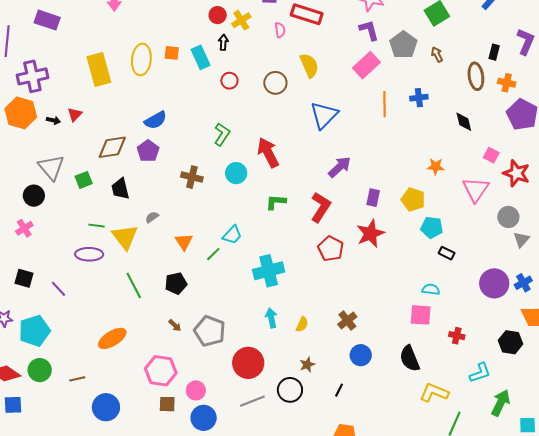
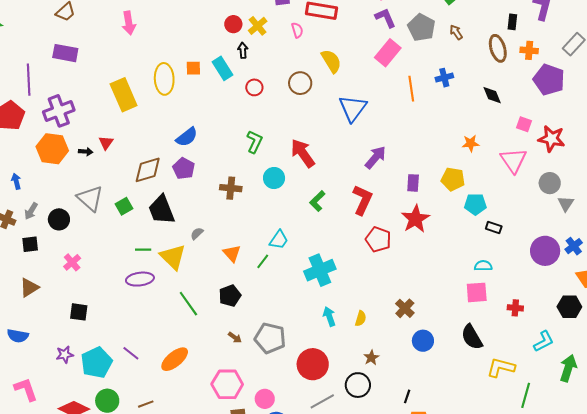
black trapezoid: (120, 189) -> (161, 210), size x1.4
black circle: (34, 196) -> (59, 219), moved
green L-shape: (276, 202) -> (317, 201), turned -40
purple line: (58, 289) -> (131, 353), moved
black line: (339, 390) -> (407, 396), moved

